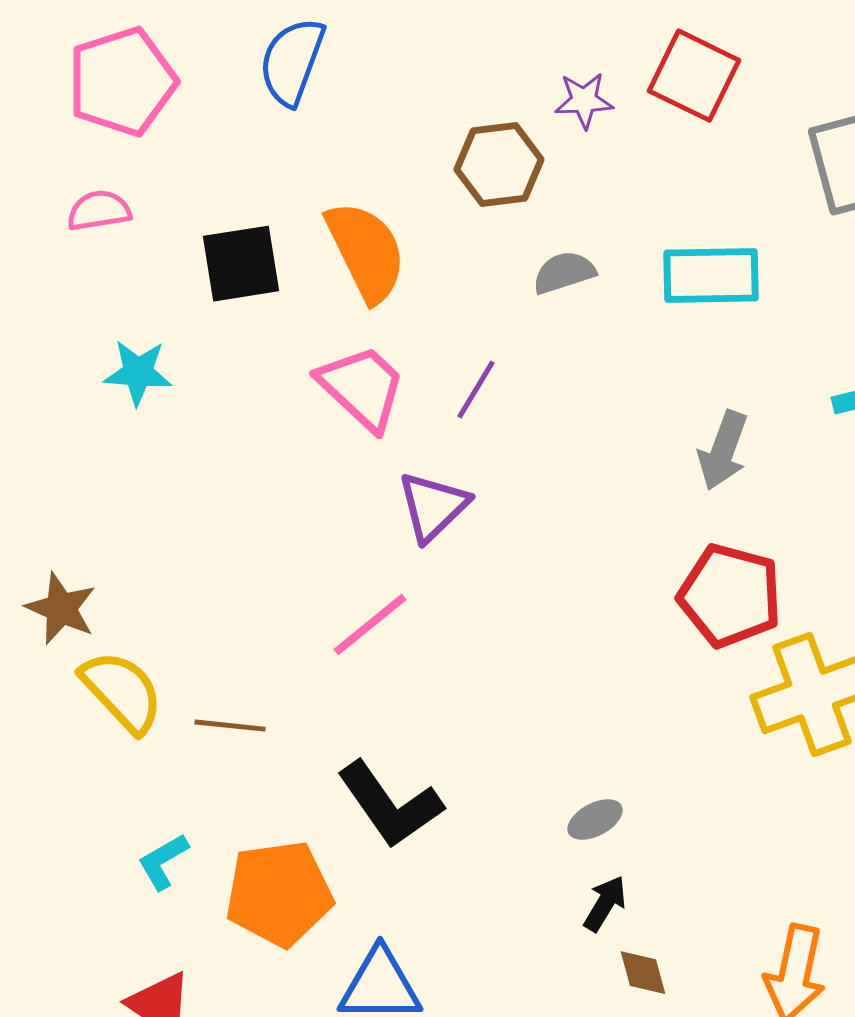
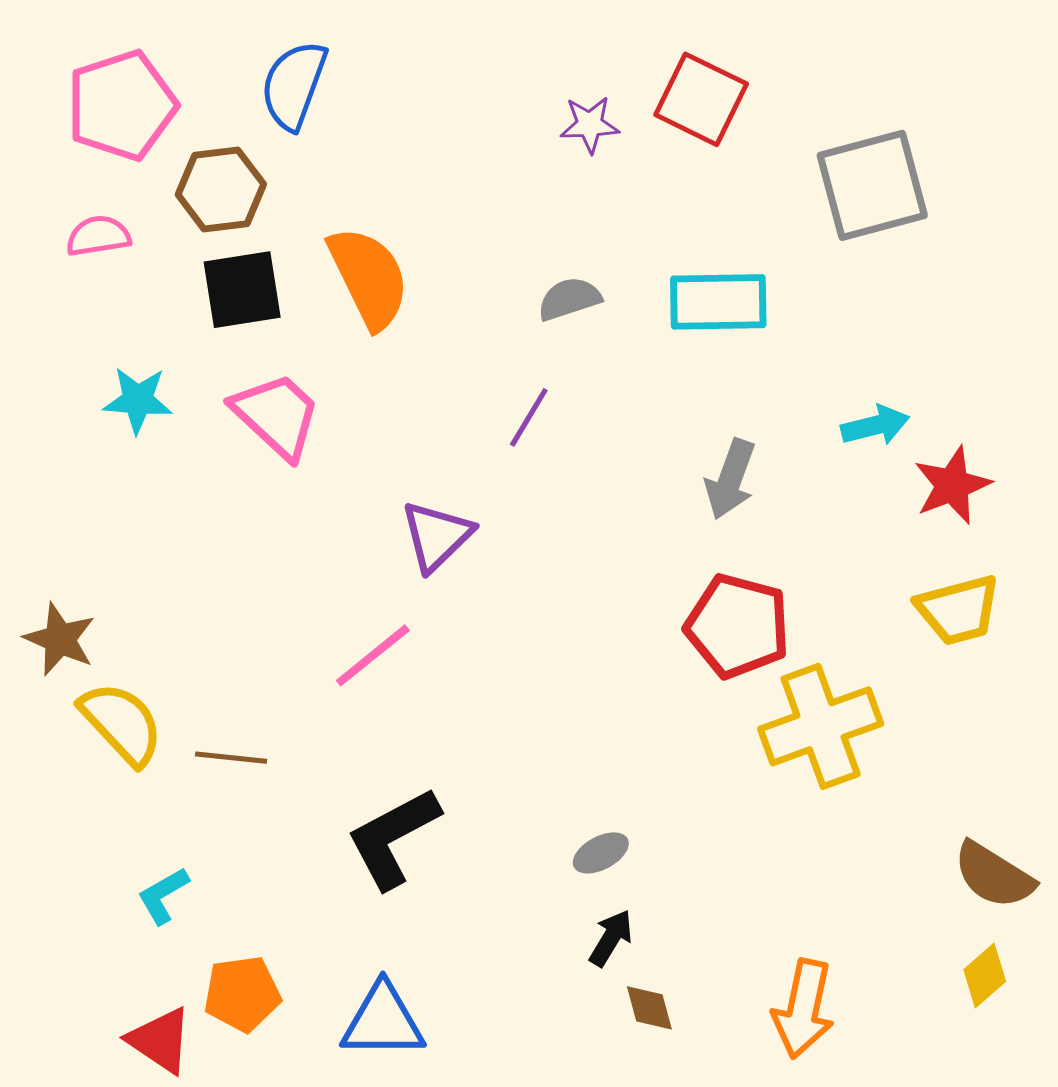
brown hexagon: (499, 165) -> (221, 189), moved
pink trapezoid: (362, 388) -> (277, 415), moved
purple line: (476, 390) -> (529, 417), moved
black L-shape: (390, 805) -> (393, 838), turned 97
orange pentagon: (279, 894) -> (242, 994), moved, size x0.7

